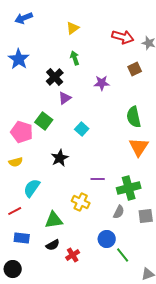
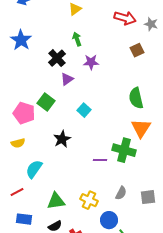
purple star: (102, 83) -> (91, 62), moved
green cross: (129, 188) -> (124, 150), moved, turned 30
yellow cross: (81, 202) -> (89, 200), moved

